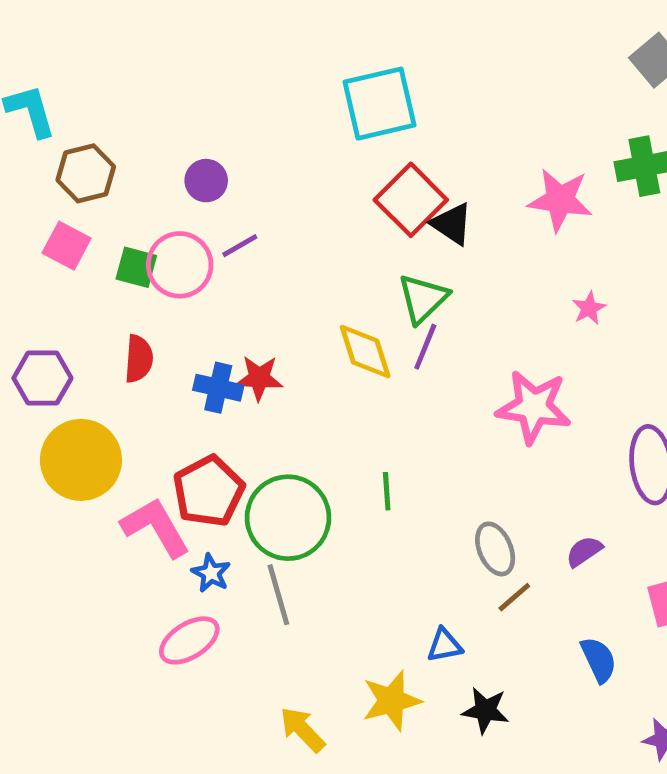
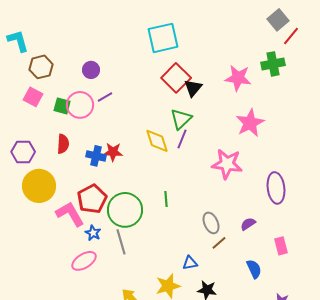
black triangle: (452, 224) -> (193, 88), turned 36
pink star: (589, 308) -> (250, 123), size x2.0

